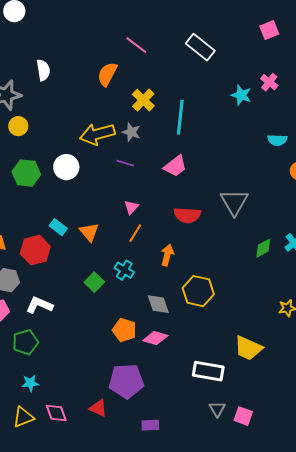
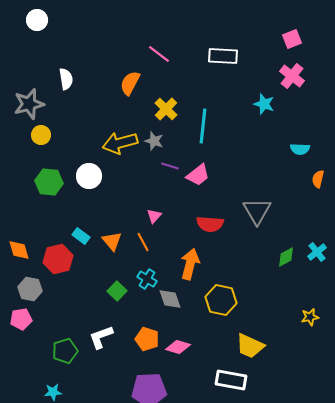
white rectangle: (200, 47) -> (223, 56), turned -36
pink cross: (269, 82) -> (292, 76), moved, size x1.4
purple line: (125, 163) -> (170, 166), moved
orange line: (135, 233) -> (143, 242), moved, turned -60
orange arrow: (167, 255) -> (190, 264), size x1.4
gray diamond: (158, 304) -> (170, 299), moved
white L-shape: (39, 305) -> (101, 337), moved, turned -44
green pentagon: (25, 342) -> (65, 351), moved
yellow trapezoid: (248, 348) -> (250, 346), moved

